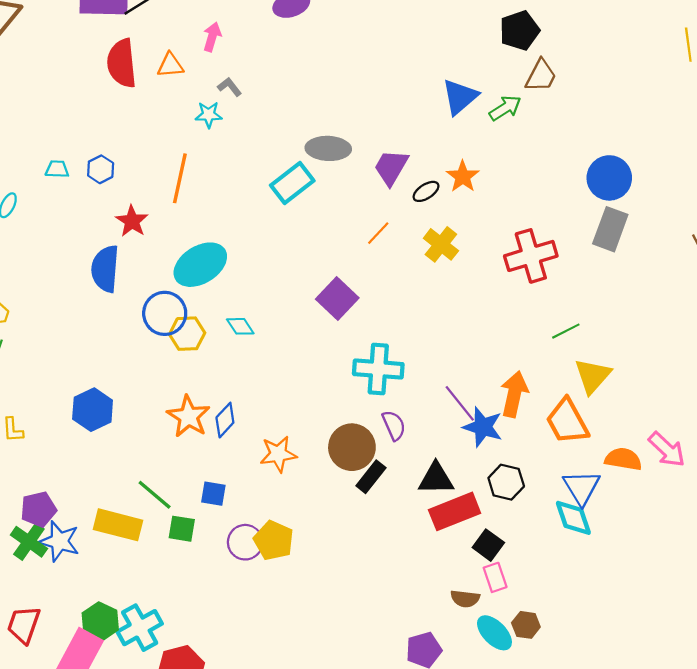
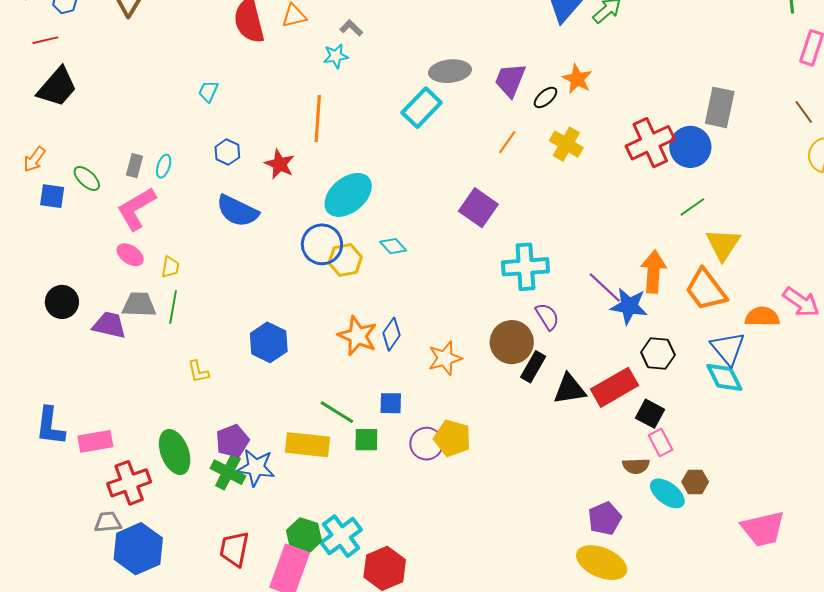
cyan trapezoid: (57, 169) -> (208, 91), moved, turned -60
blue hexagon: (101, 169) -> (227, 152), moved
blue circle: (609, 178) -> (690, 147), moved
blue semicircle: (105, 269) -> (237, 211), moved, turned -60
black triangle: (436, 479) -> (570, 389), moved

